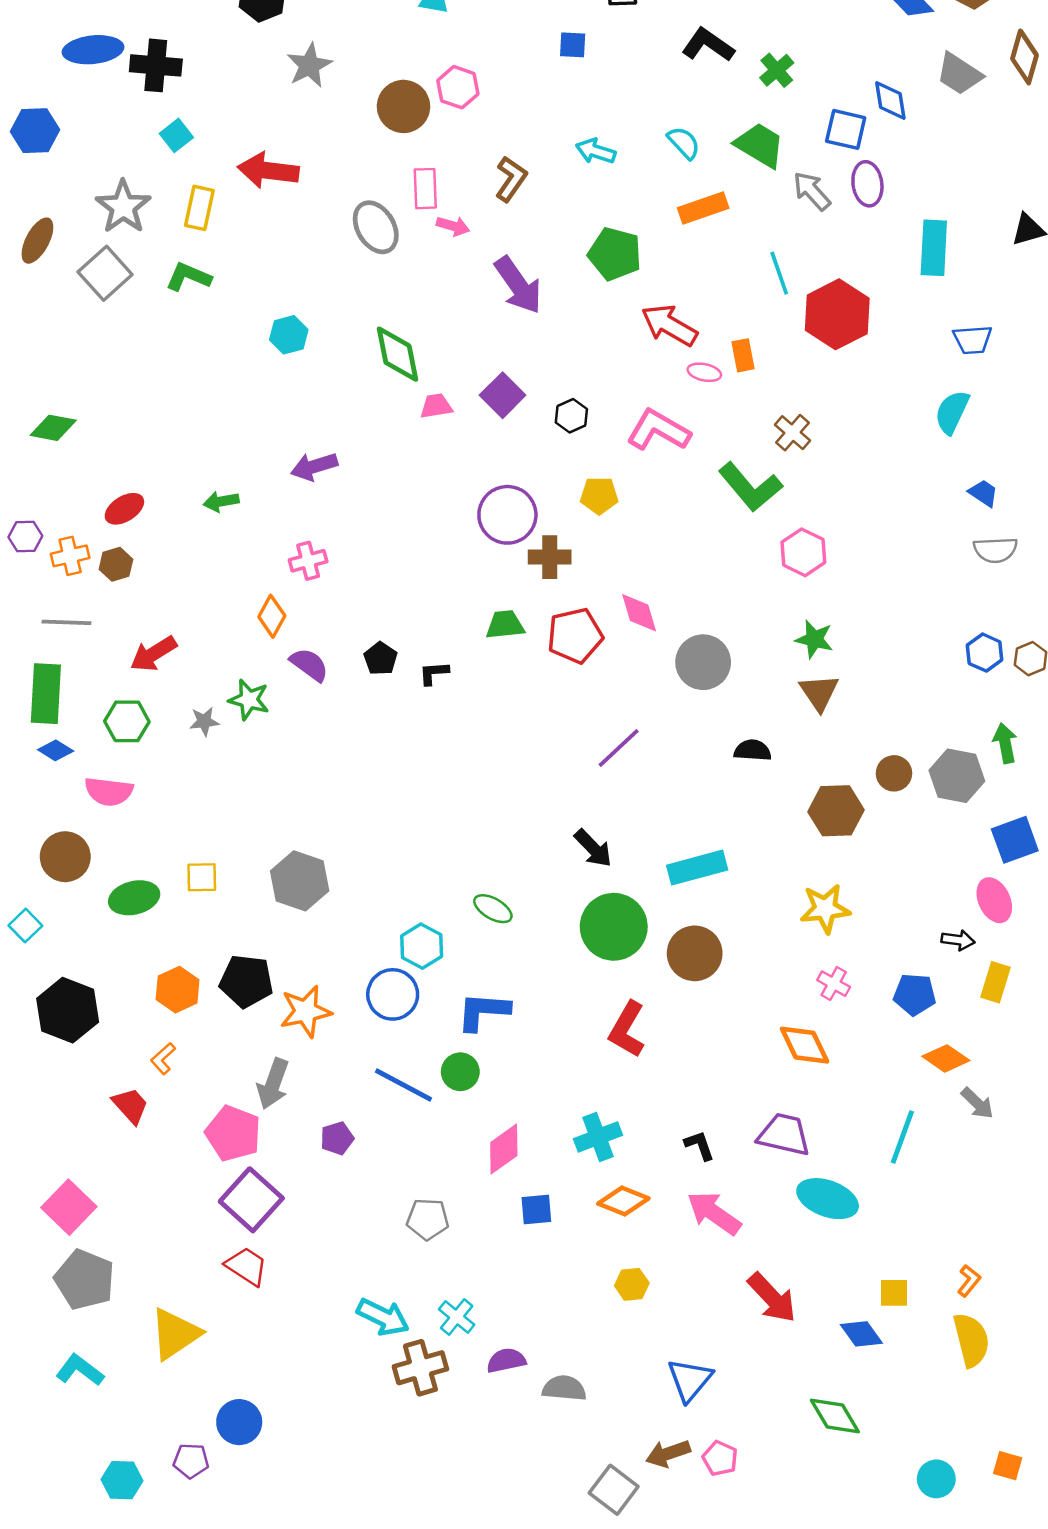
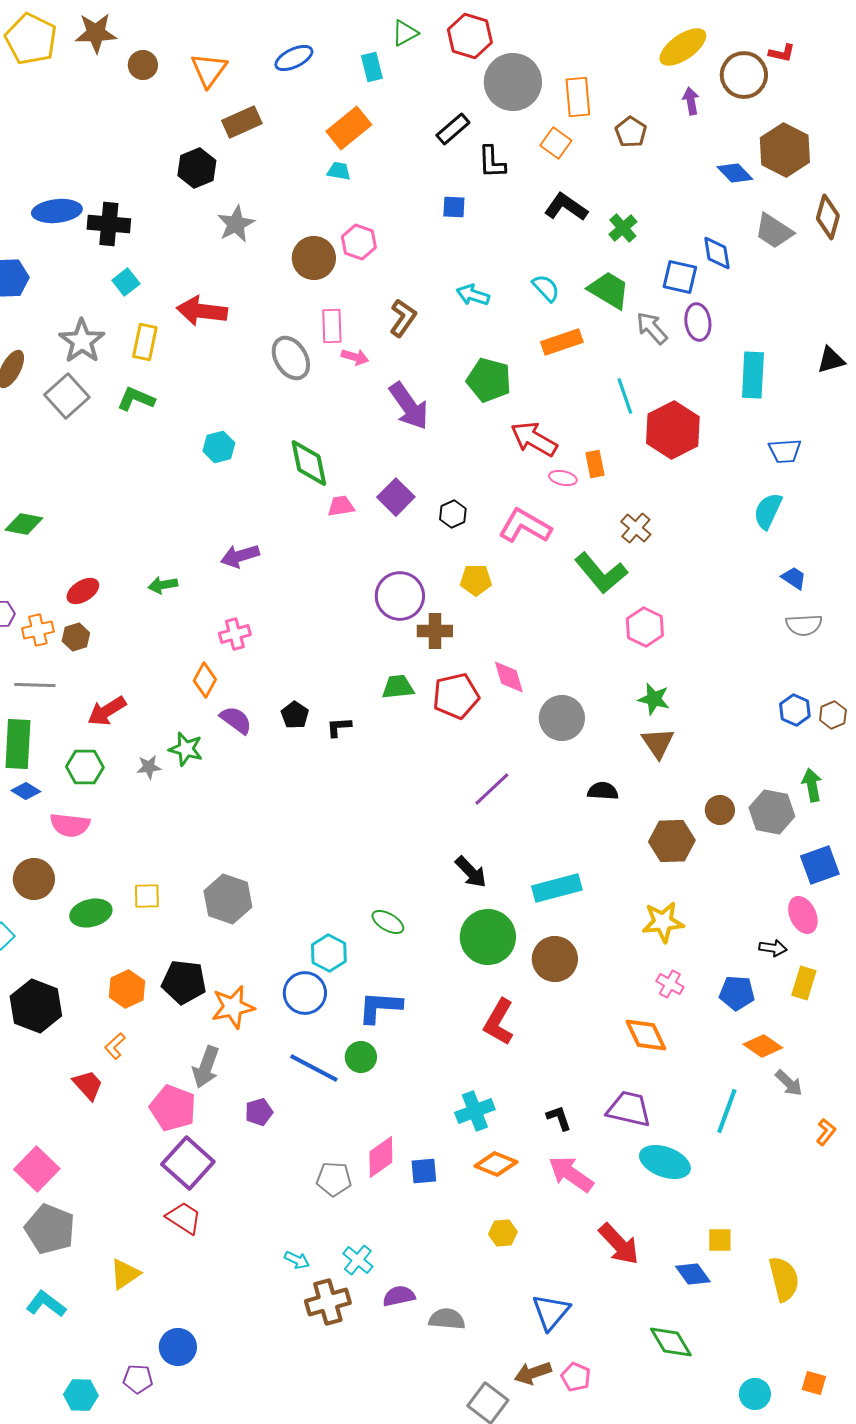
pink diamond: (504, 1149) -> (381, 1157), moved
orange L-shape: (969, 1281) -> (826, 1132), moved
cyan arrow: (383, 1317) -> (297, 1260), size x0.6
yellow triangle: (175, 1334) -> (125, 1274), size x0.7

